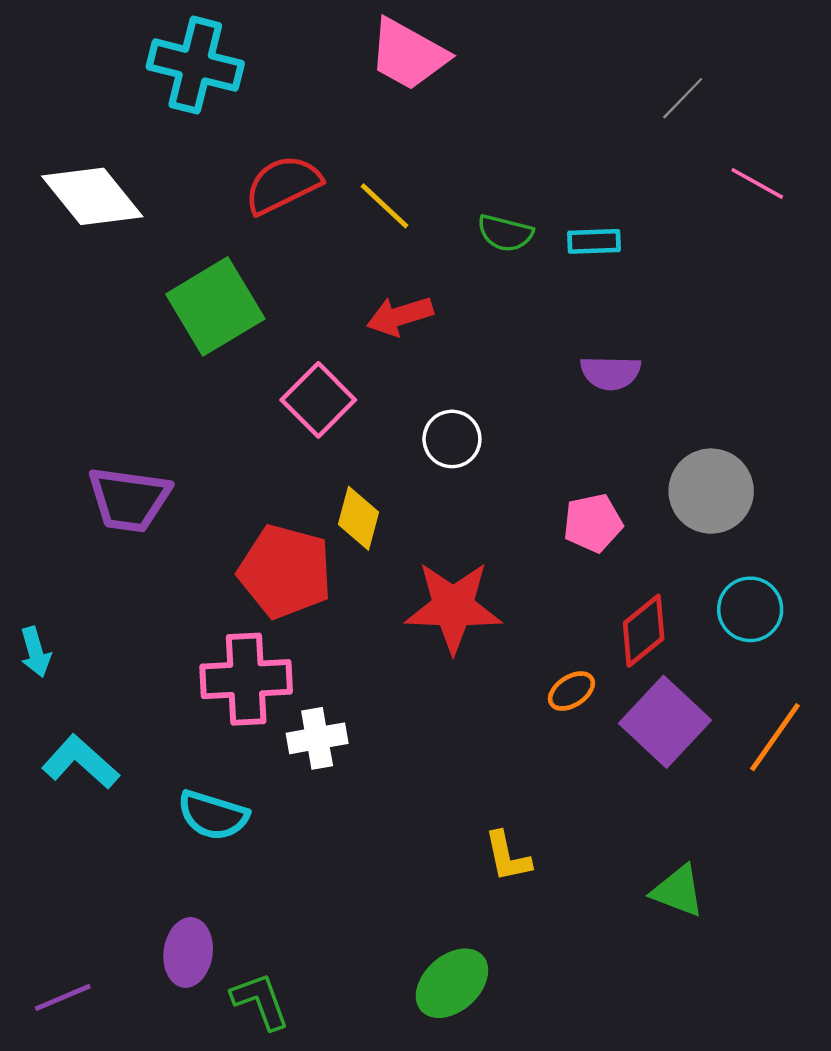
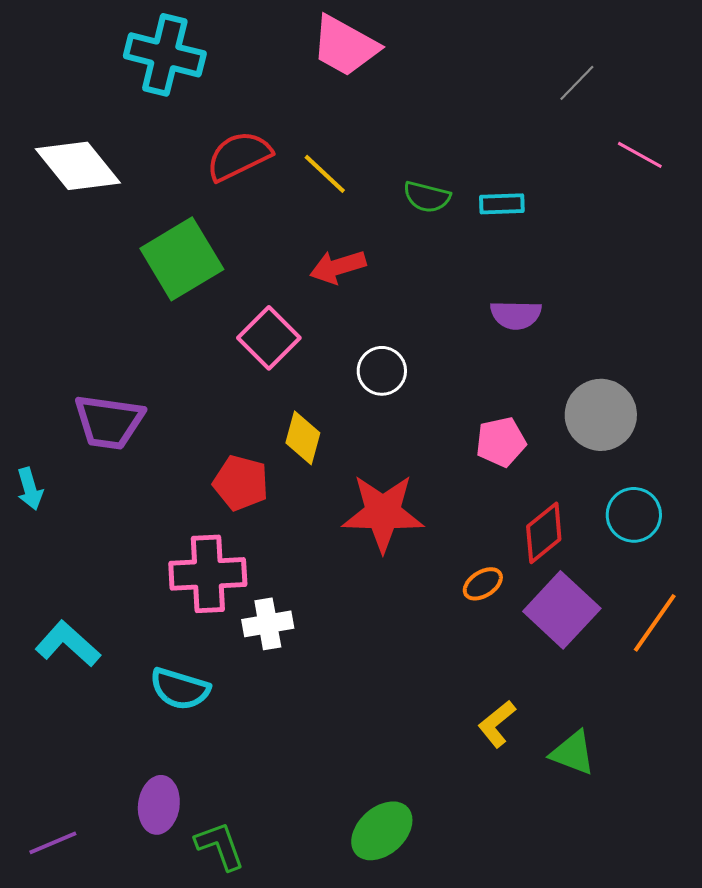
red pentagon: (285, 571) -> (241, 483), size x0.7
cyan arrow: (35, 652) -> (30, 489), moved
yellow L-shape: (508, 857) -> (497, 724), moved, turned 63

